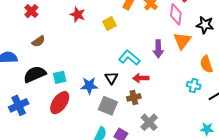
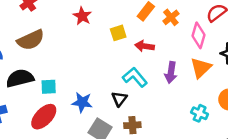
brown semicircle: (38, 41) -> (31, 40), size x1.6
black triangle: (111, 78) -> (119, 99), moved
red arrow: (141, 78) -> (145, 46), moved
cyan cross: (194, 86) -> (200, 113), moved

